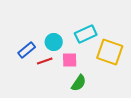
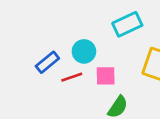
cyan rectangle: (86, 34) -> (127, 24), moved

